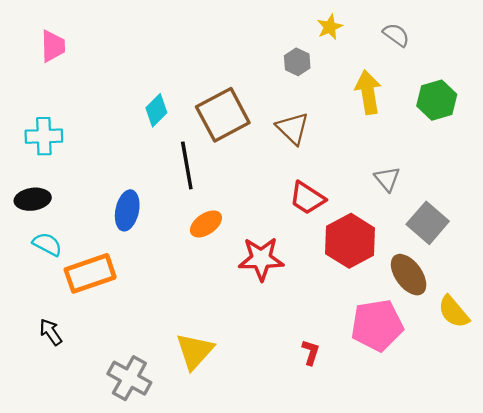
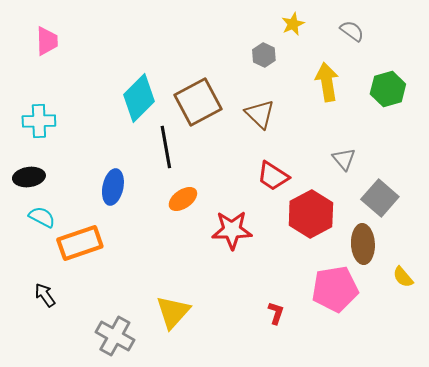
cyan diamond: (156, 110) -> (139, 98), size x1.6
brown ellipse: (409, 275) -> (363, 244), turned 33
yellow semicircle: (454, 312) -> (403, 277), size x0.7

